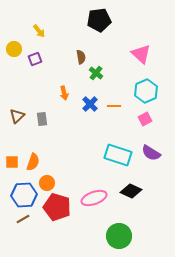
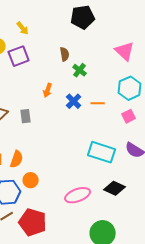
purple square: (35, 59) -> (19, 56), size x1.5
orange arrow: (64, 93) -> (48, 90), turned 32
red pentagon: (57, 207) -> (33, 222), moved

